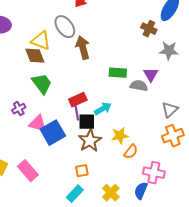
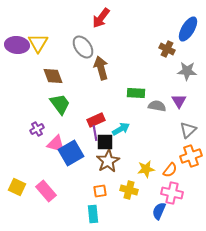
yellow triangle: (41, 41) -> (38, 43), moved, turned 40
purple triangle: (151, 75) -> (179, 101), moved
yellow star: (120, 136) -> (146, 169), moved
orange semicircle: (131, 152) -> (170, 170), moved
yellow cross: (111, 193) -> (129, 190), moved, turned -30
cyan rectangle: (75, 194) -> (93, 214), turned -48

